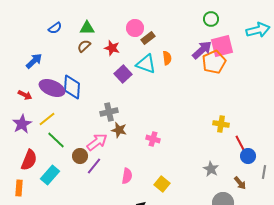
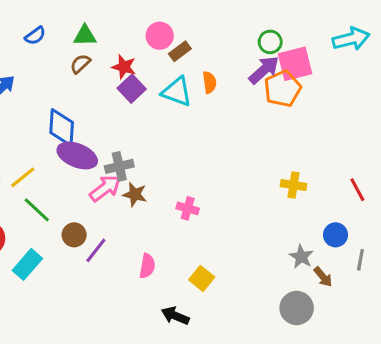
green circle: (211, 19) -> (270, 42), moved
purple square: (123, 74) -> (132, 89), moved
purple ellipse: (52, 88) -> (77, 156), moved
pink arrow: (97, 142) -> (105, 188), moved
red line: (240, 143) -> (357, 190), moved
gray star: (211, 169) -> (301, 257), moved

